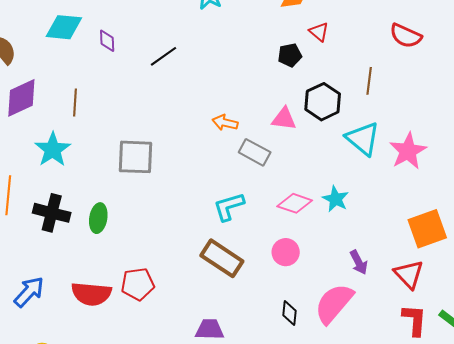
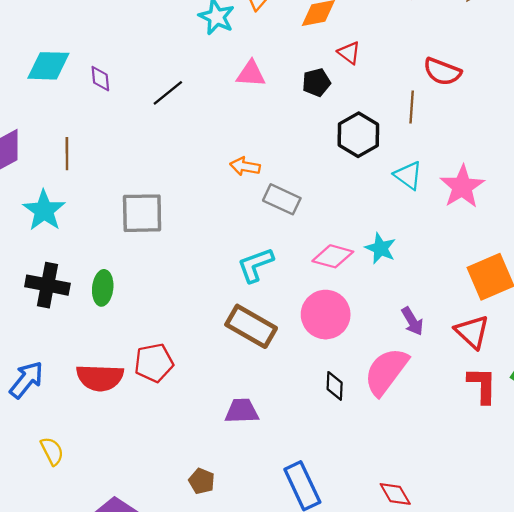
red semicircle: (406, 36) -> (442, 72), moved
pink triangle: (284, 119) -> (251, 74), moved
cyan triangle: (363, 139) -> (408, 175), size x0.7
pink circle: (286, 252) -> (326, 315), size x1.5

